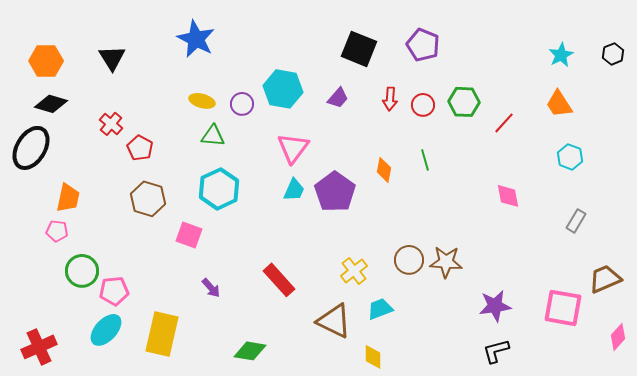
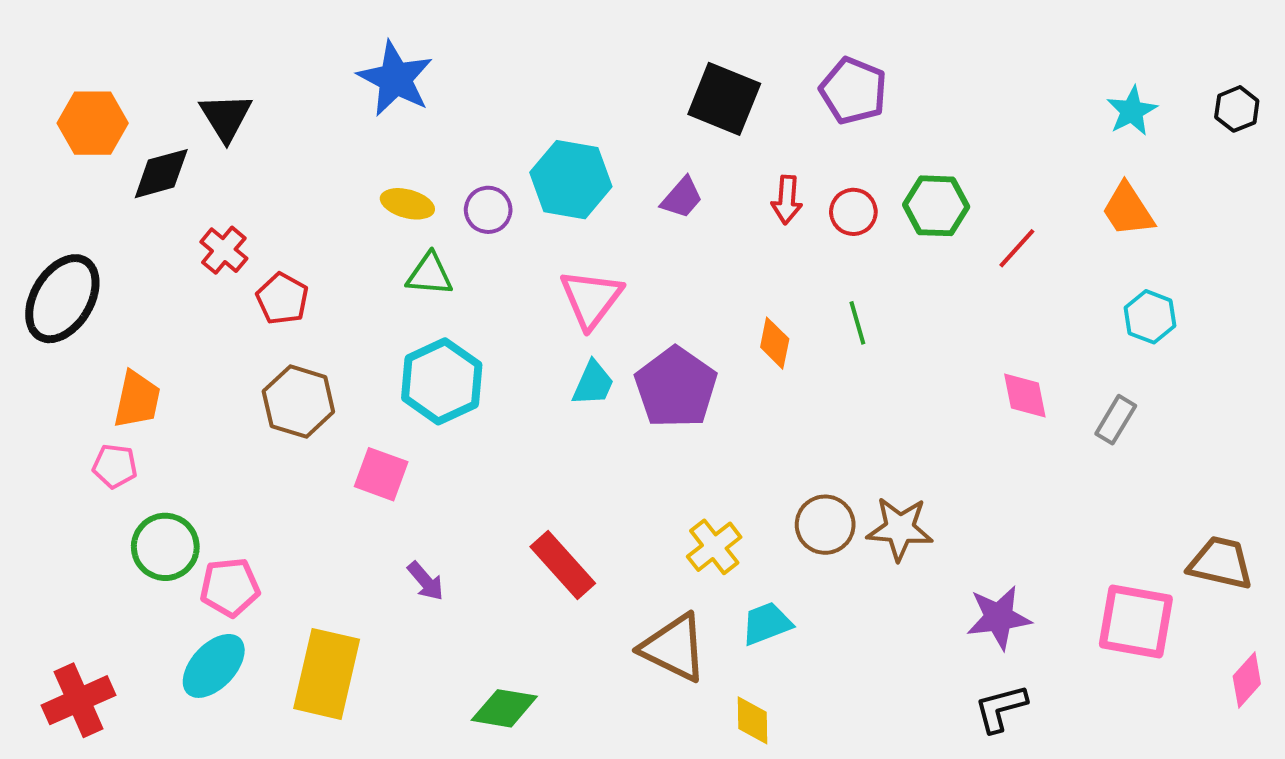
black diamond: (51, 104) -> (161, 174), moved, turned -32
gray rectangle: (576, 221) -> (1116, 420), moved
brown trapezoid: (605, 279) -> (1221, 563), turned 36

